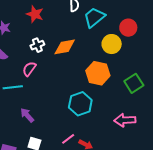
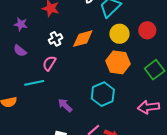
red circle: (128, 28) -> (147, 30), moved
yellow circle: (112, 44) -> (119, 34), moved
purple arrow: (27, 115) -> (65, 105), moved

